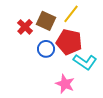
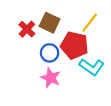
yellow line: (71, 14) -> (90, 23), moved
pink star: (65, 84) -> (51, 78), moved

